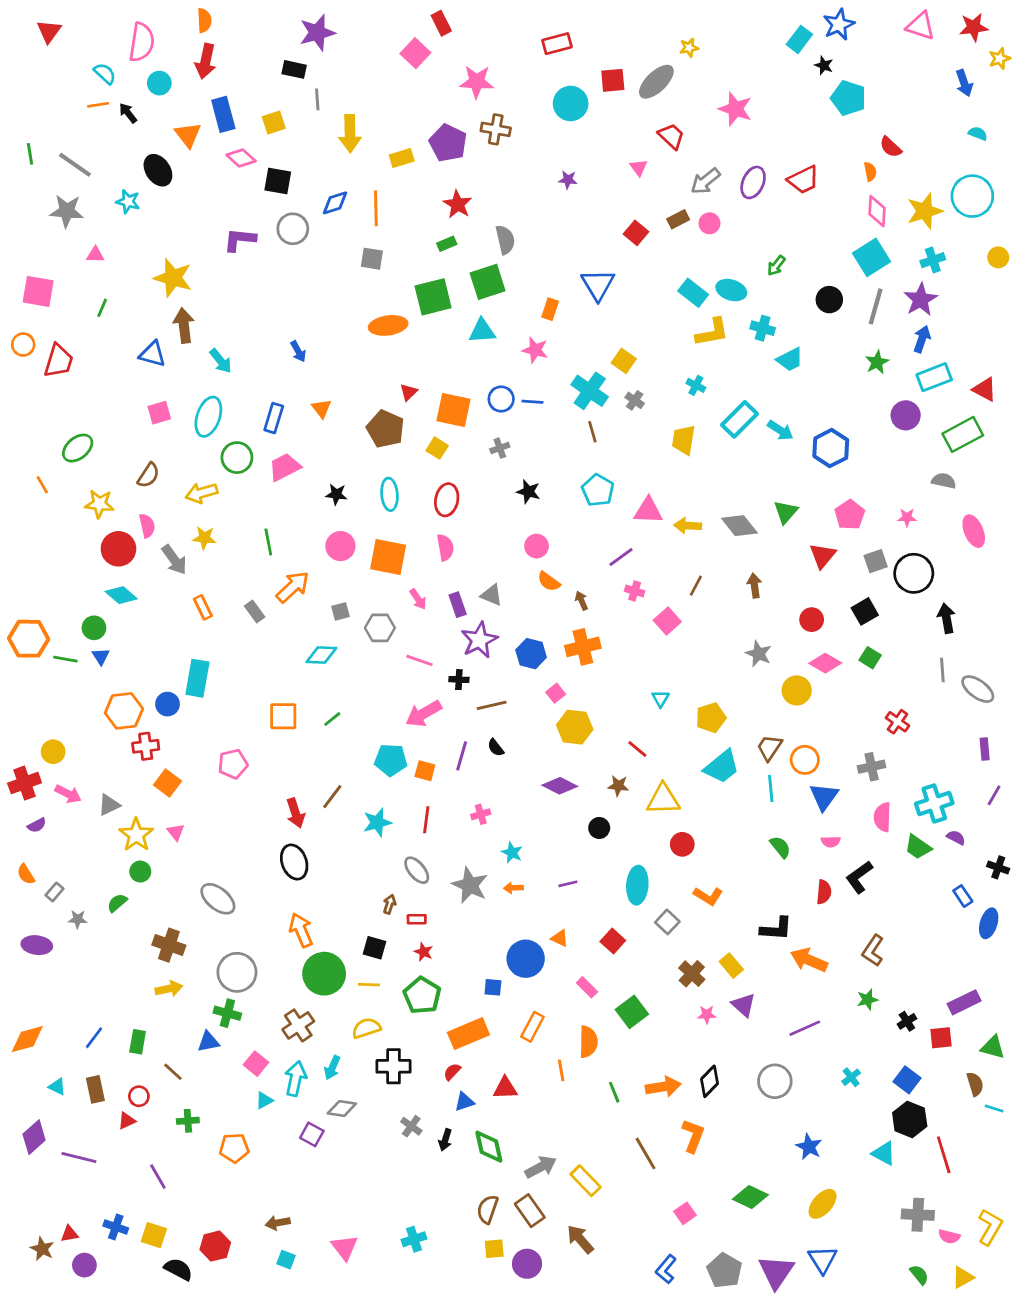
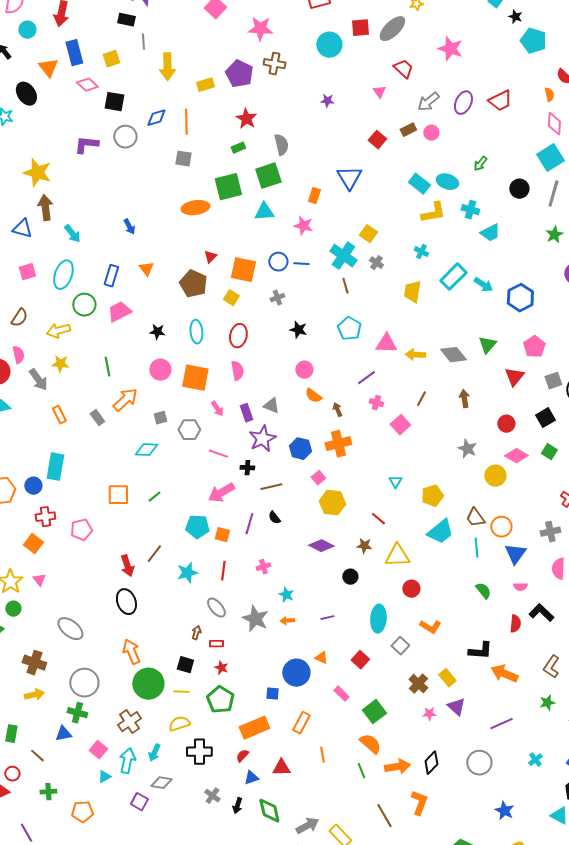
red cross: (146, 746) -> (45, 517), moved
brown trapezoid: (769, 748) -> (475, 518), turned -70
black L-shape: (859, 877) -> (541, 613), turned 80
orange semicircle: (588, 1042) -> (370, 744), moved, turned -50

